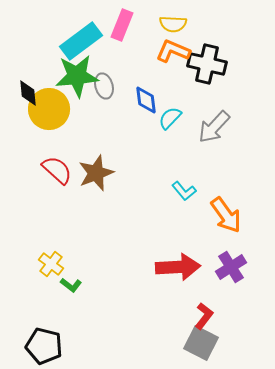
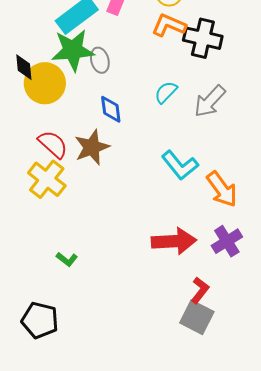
blue diamond: (146, 100) -> (111, 109), moved
cyan L-shape: (184, 191) -> (180, 165), size x1.5
yellow cross: (51, 264) -> (47, 179), moved, size x1.5

